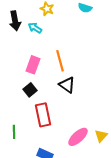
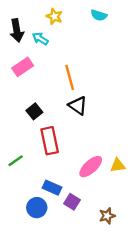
pink rectangle: (33, 65) -> (23, 67), moved, turned 36
green line: (14, 132) -> (16, 161), turned 56
yellow triangle: (101, 136) -> (118, 165), turned 40

